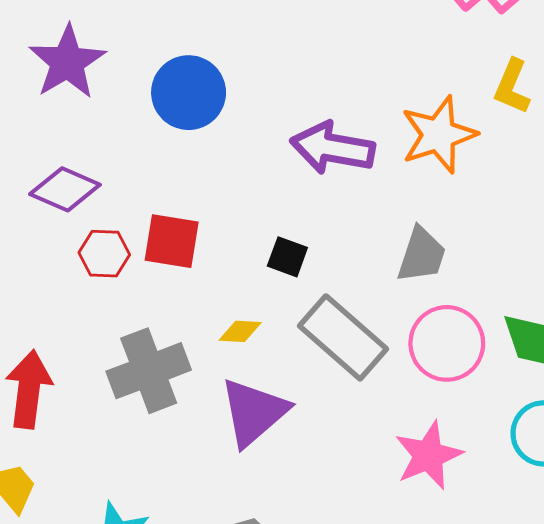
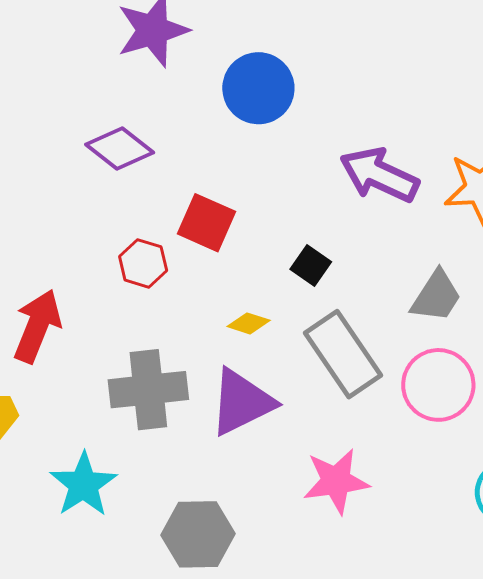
red hexagon: (104, 254) -> (143, 263), moved
gray cross: (149, 371) -> (148, 390), moved
pink star: (428, 455) -> (336, 481), moved

